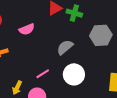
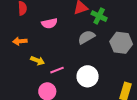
gray semicircle: (65, 47) -> (86, 37), moved
yellow arrow: (17, 88) -> (38, 61), moved, turned -104

